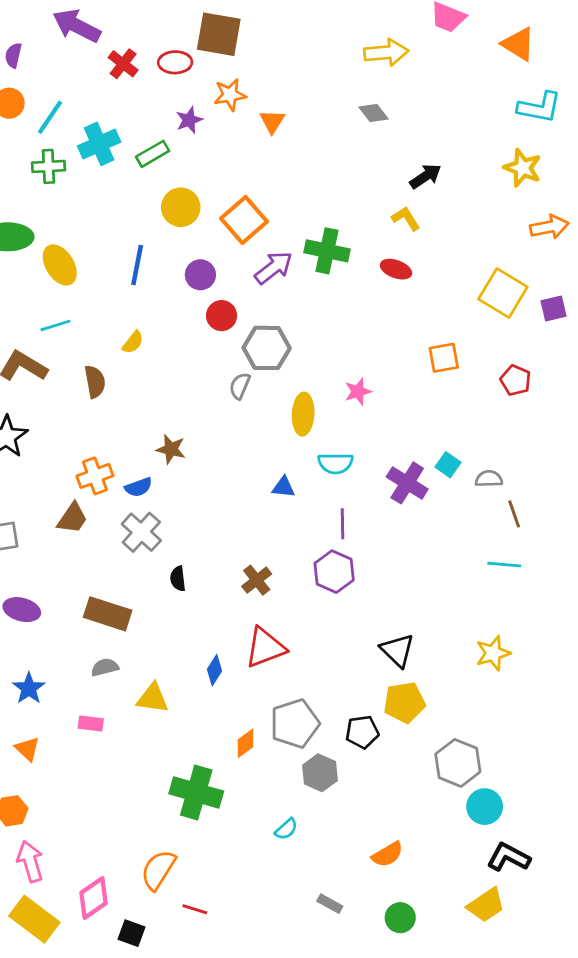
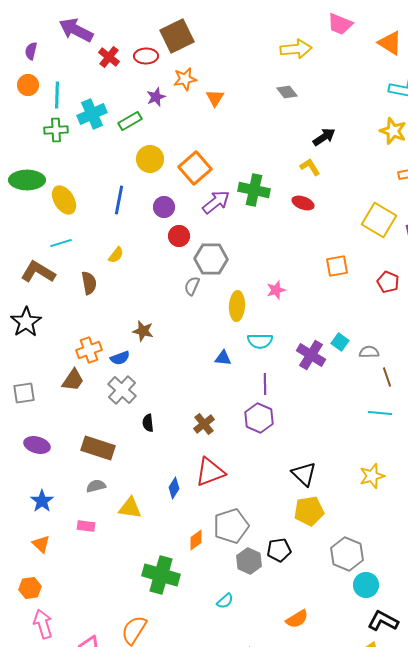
brown square: (219, 34) -> (177, 36), turned -36
cyan line: (50, 117) -> (57, 95), turned -32
black pentagon: (362, 732) -> (279, 550), moved

